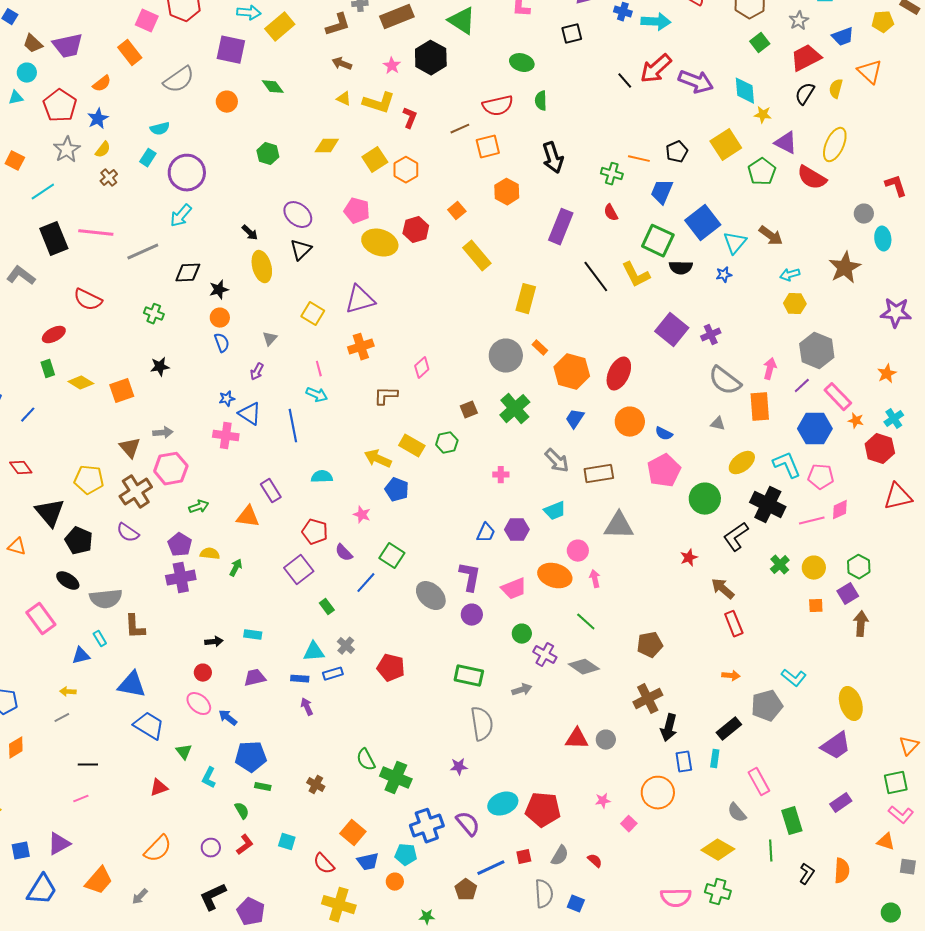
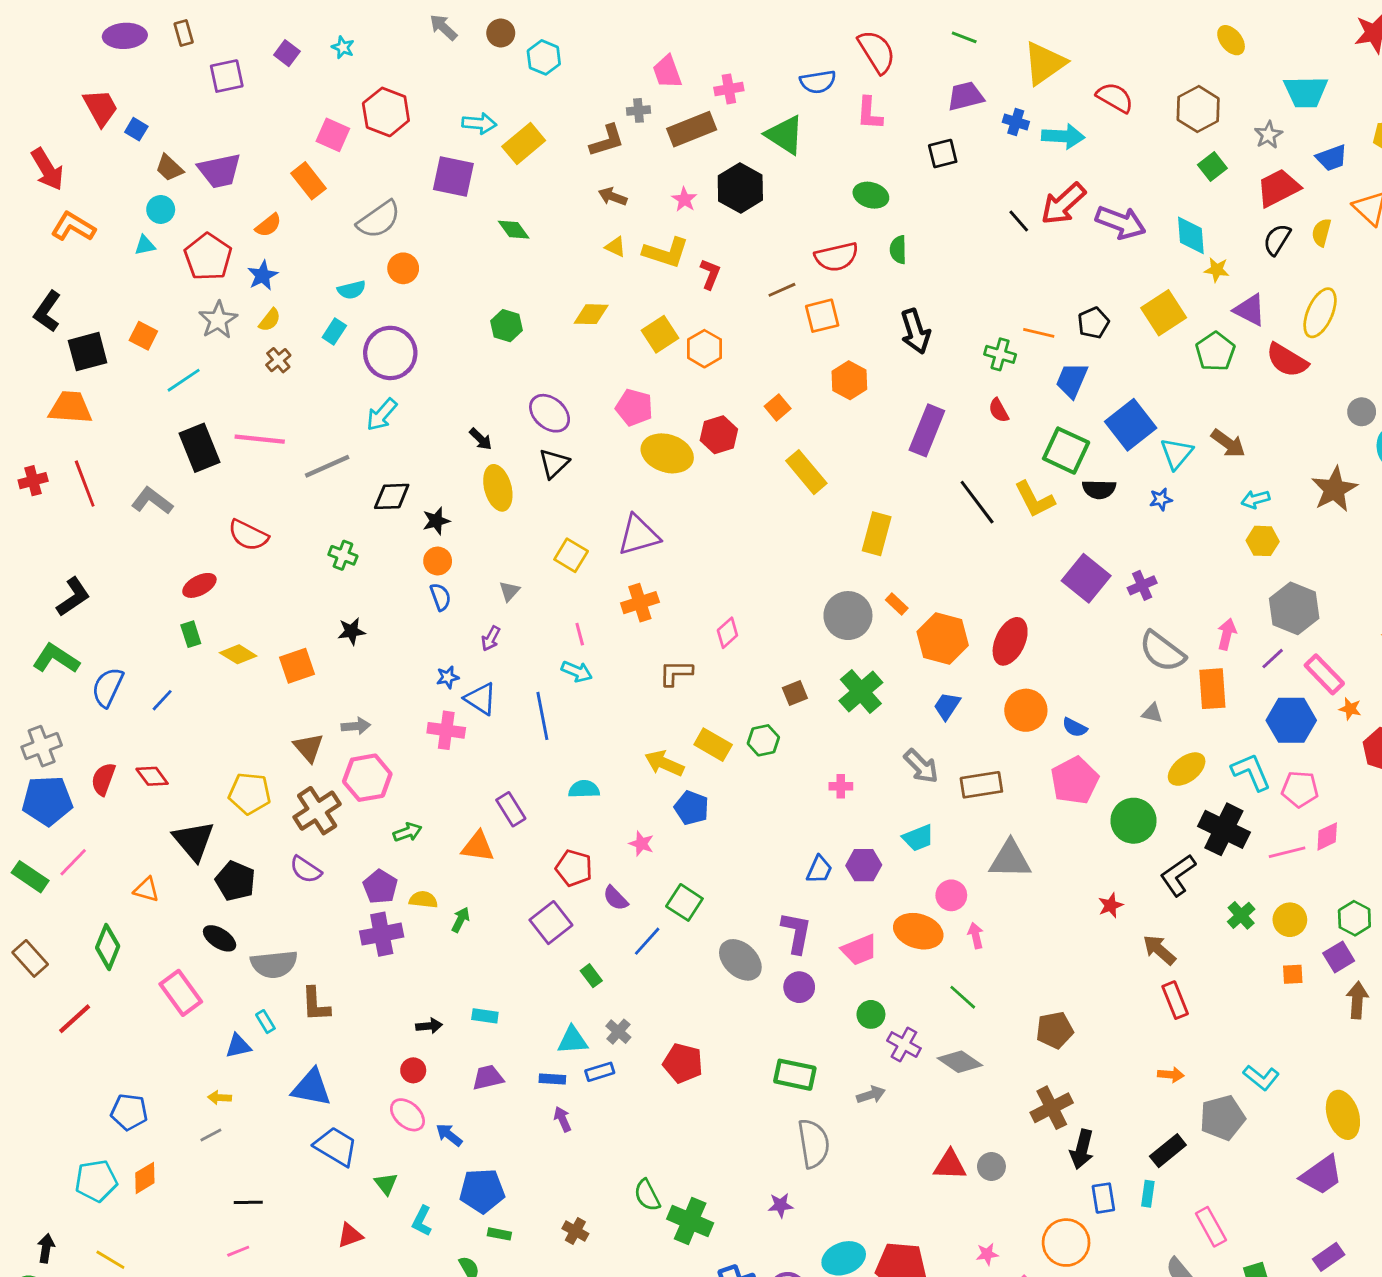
orange circle: (227, 102) -> (403, 268), moved

